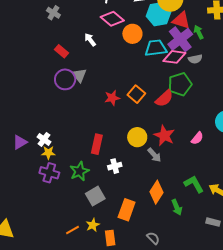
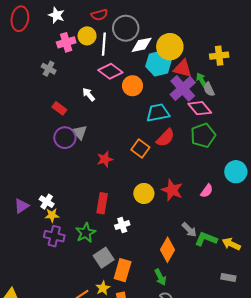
cyan trapezoid: (156, 48) -> (158, 113), moved
pink diamond: (174, 57) -> (200, 108), moved, turned 45
gray semicircle: (195, 59) -> (209, 89), moved, turned 80
green pentagon: (180, 84) -> (203, 135), moved
red star: (112, 98) -> (105, 159), moved
red semicircle: (164, 98) -> (165, 138), moved
gray arrow: (154, 155) -> (189, 230), moved
green L-shape: (194, 184) -> (206, 239), turned -35
green arrow: (177, 207) -> (160, 277), moved
orange rectangle: (127, 210) -> (123, 270), moved

